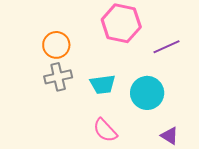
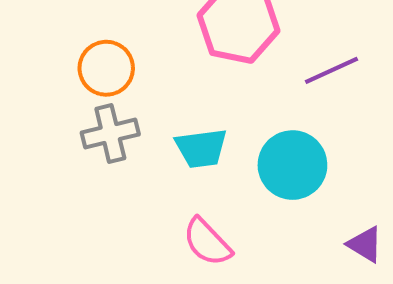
purple triangle: (170, 136) -> (365, 244), moved

